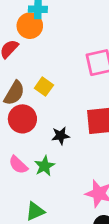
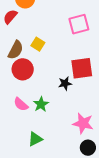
black star: (61, 136) -> (65, 83), moved

